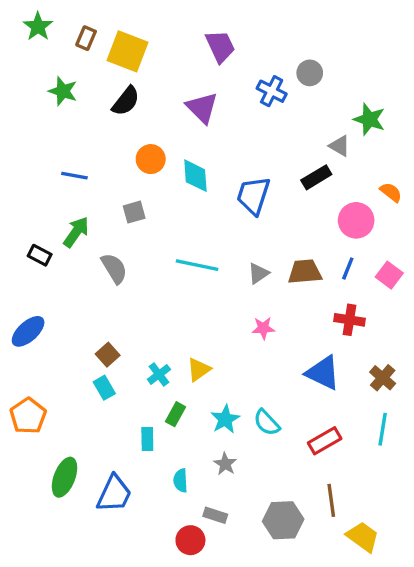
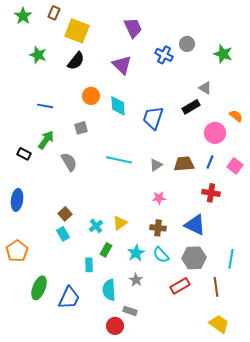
brown rectangle: (86, 38) -> (54, 13), moved
green star: (369, 119) -> (223, 54), moved
blue ellipse: (28, 331) -> (17, 200), turned -40
brown cross: (383, 378) -> (158, 228), moved, turned -35
red rectangle: (325, 441) -> (180, 286), moved
cyan semicircle: (180, 481) -> (109, 290), size x1.5
brown line: (331, 500) -> (216, 287), moved
gray hexagon: (283, 520) -> (194, 258), moved

